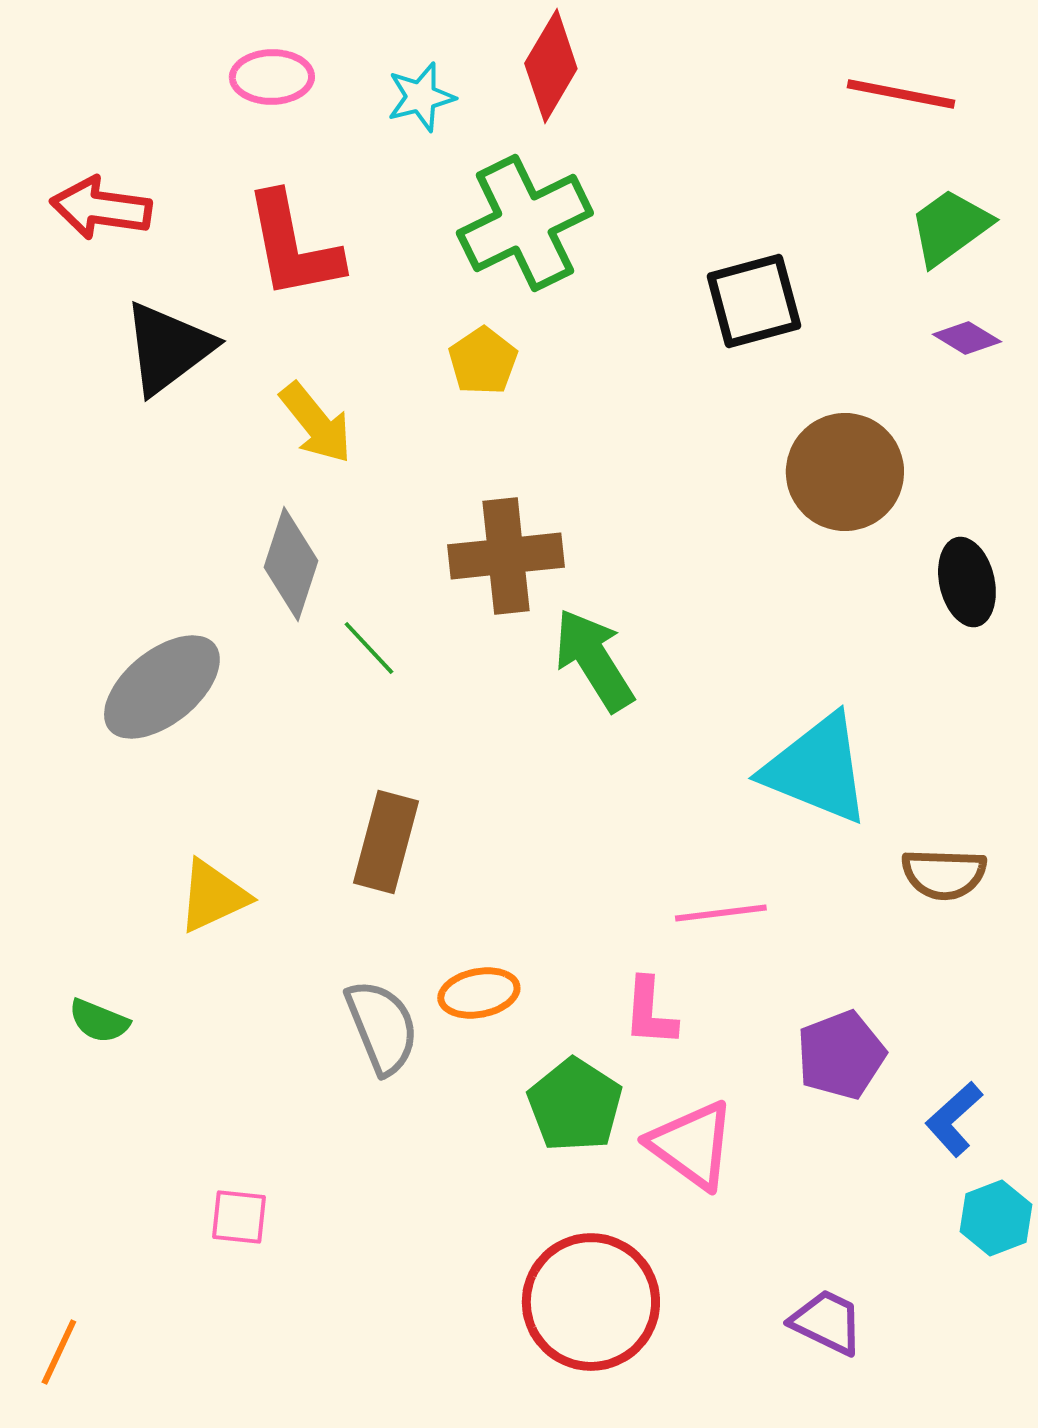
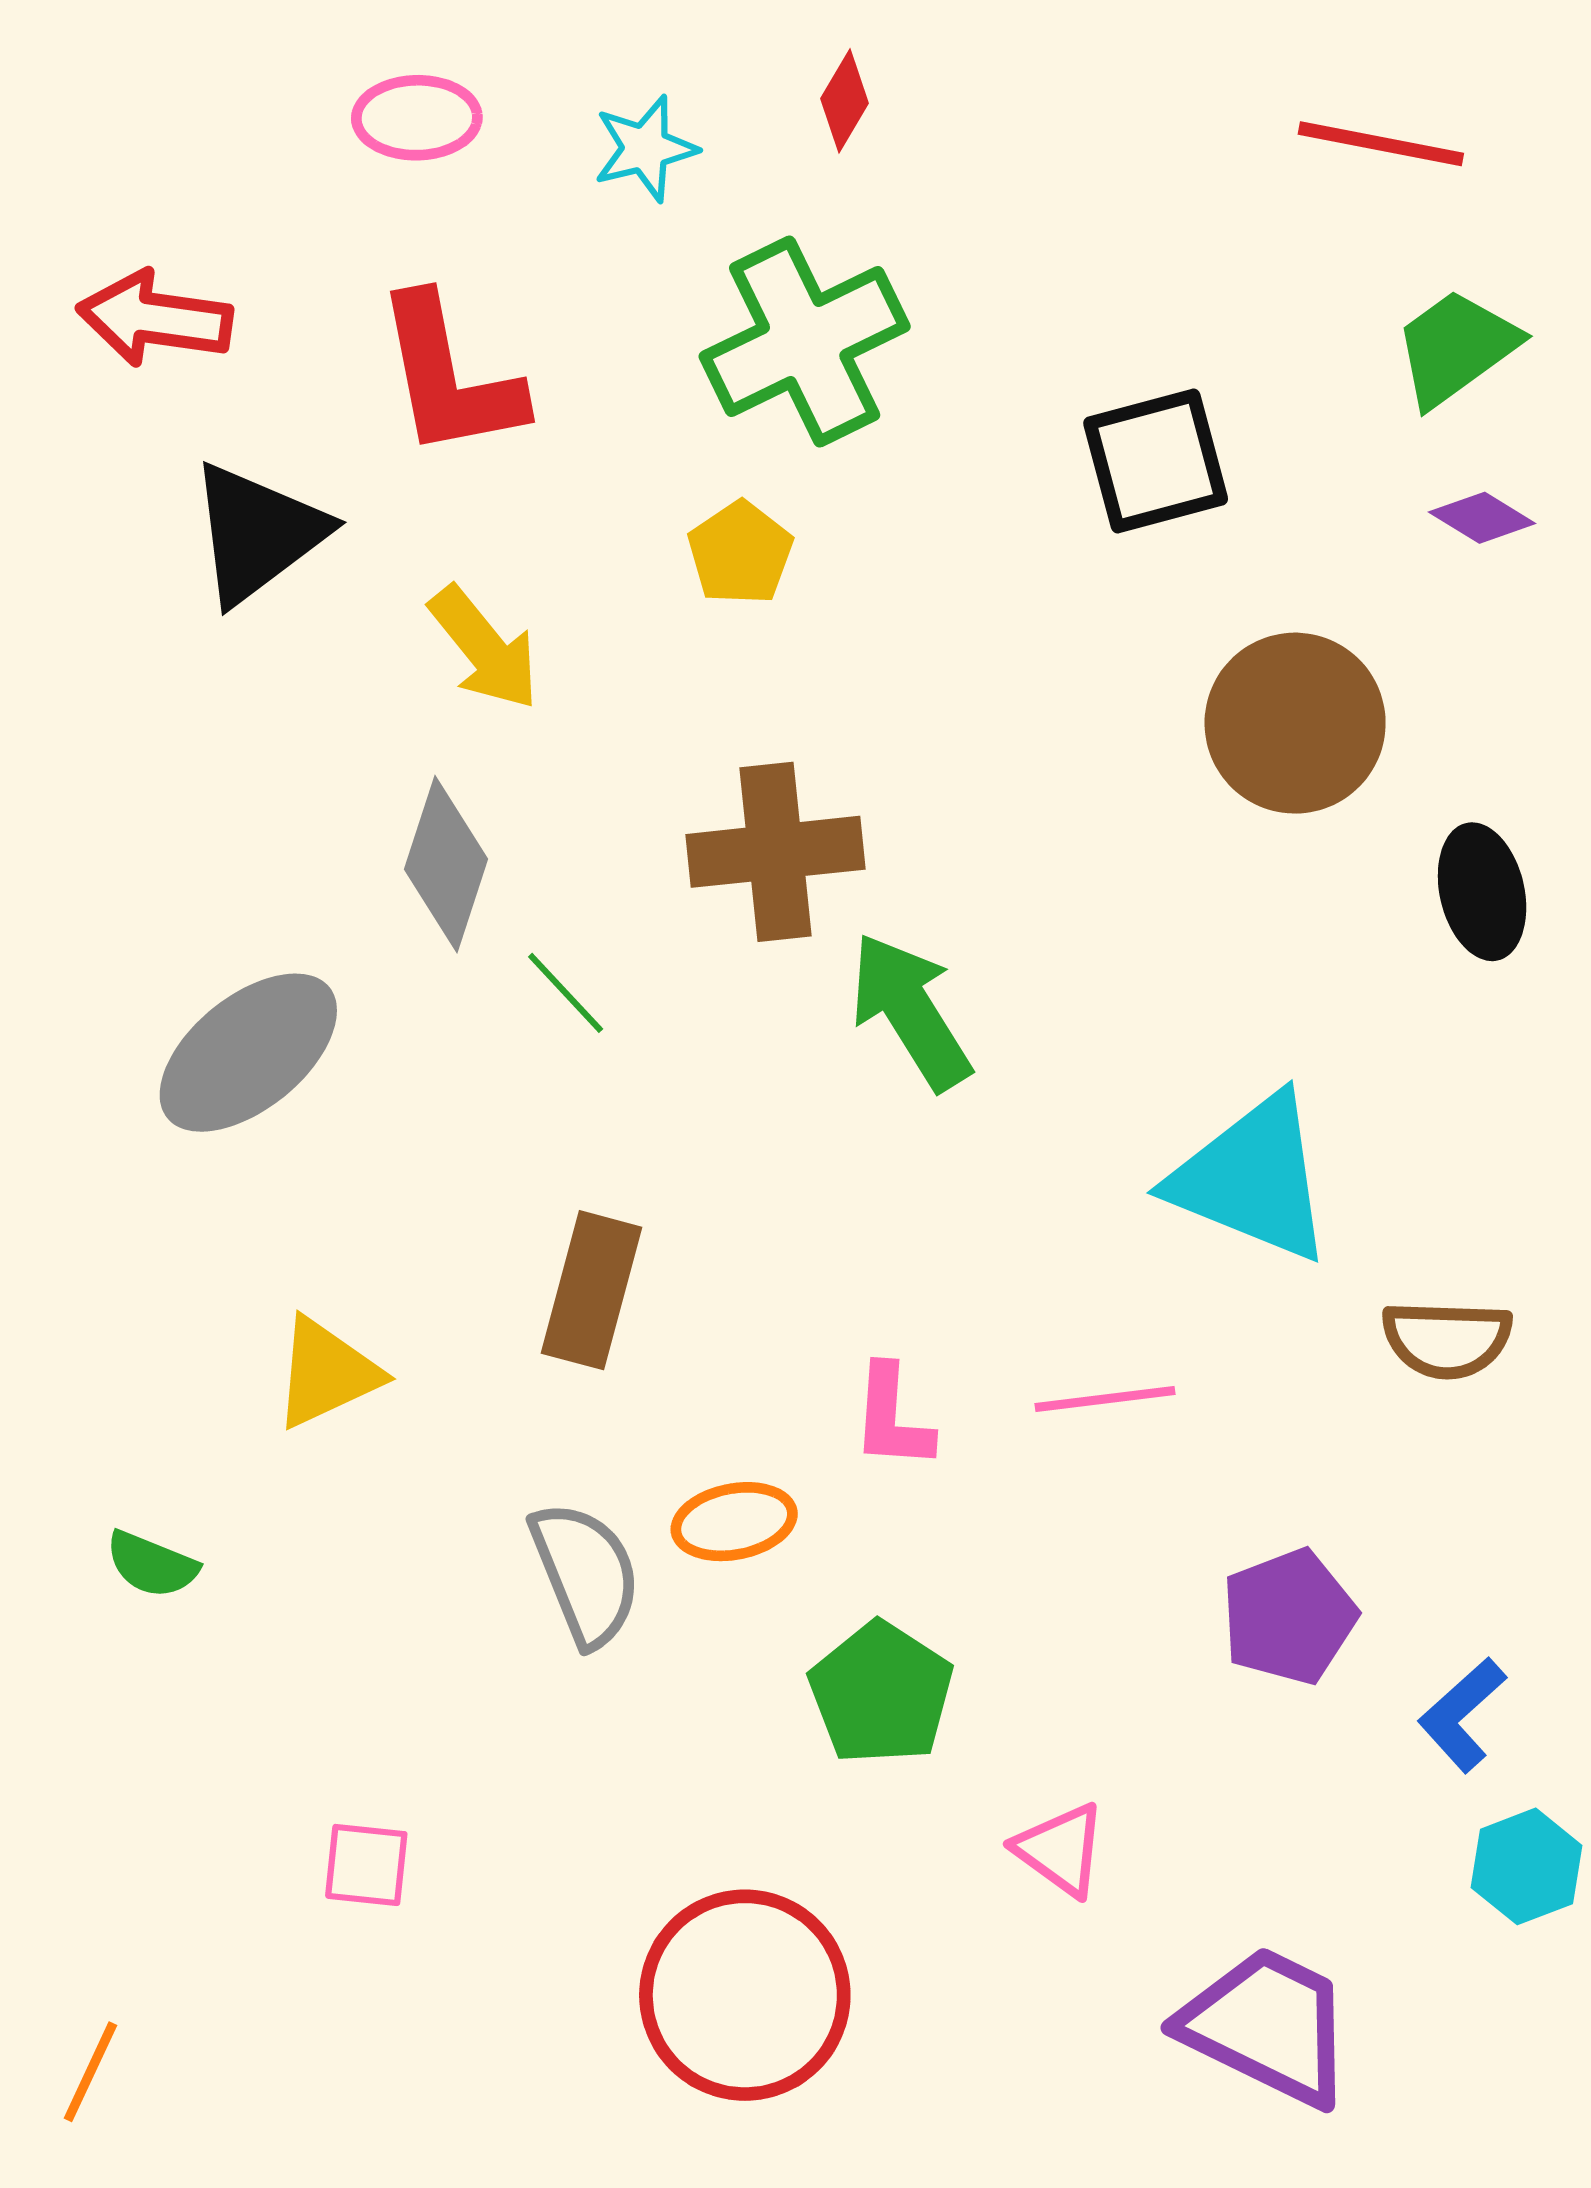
red diamond: (551, 66) -> (844, 101), size x0.6
pink L-shape: (650, 1012) -> (892, 1417), moved
pink triangle: (692, 1145) -> (1061, 1850), moved, size x0.7
red circle: (591, 1302) -> (745, 1995), moved
purple trapezoid: (827, 1322) -> (1267, 2026), size x1.6

